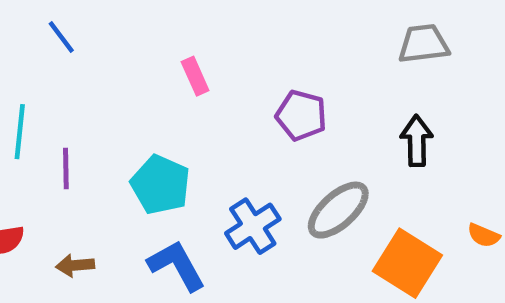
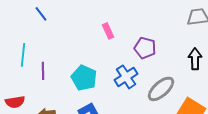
pink rectangle: (195, 76) -> (108, 31), moved
blue cross: (253, 226) -> (126, 77), moved

